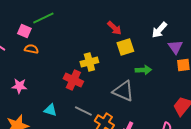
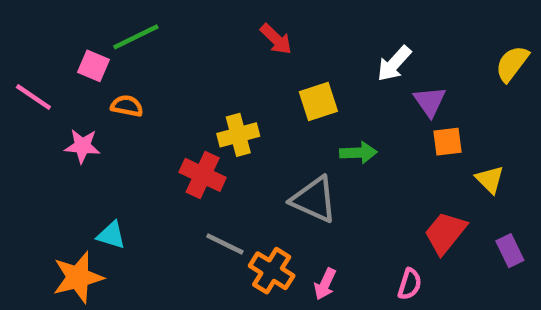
red arrow: (114, 28) -> (276, 39), moved
orange semicircle: (31, 49) -> (127, 106), moved
pink star: (19, 86) -> (82, 146), moved
cyan triangle: (50, 110) -> (111, 235), moved

